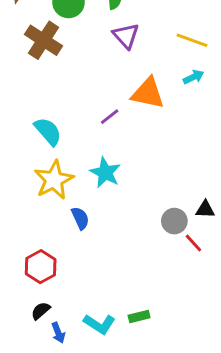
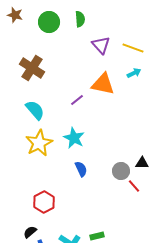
purple triangle: (126, 36) -> (101, 45), moved
brown cross: (44, 40) -> (32, 68), moved
blue semicircle: (80, 218) -> (81, 169), moved
red hexagon: (41, 267) -> (44, 202), moved

